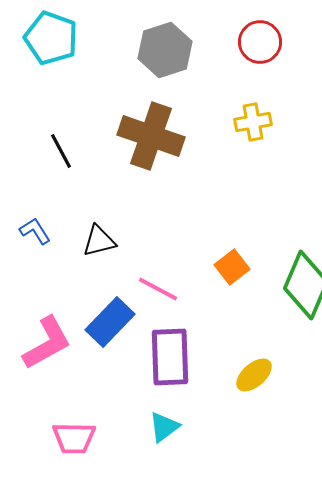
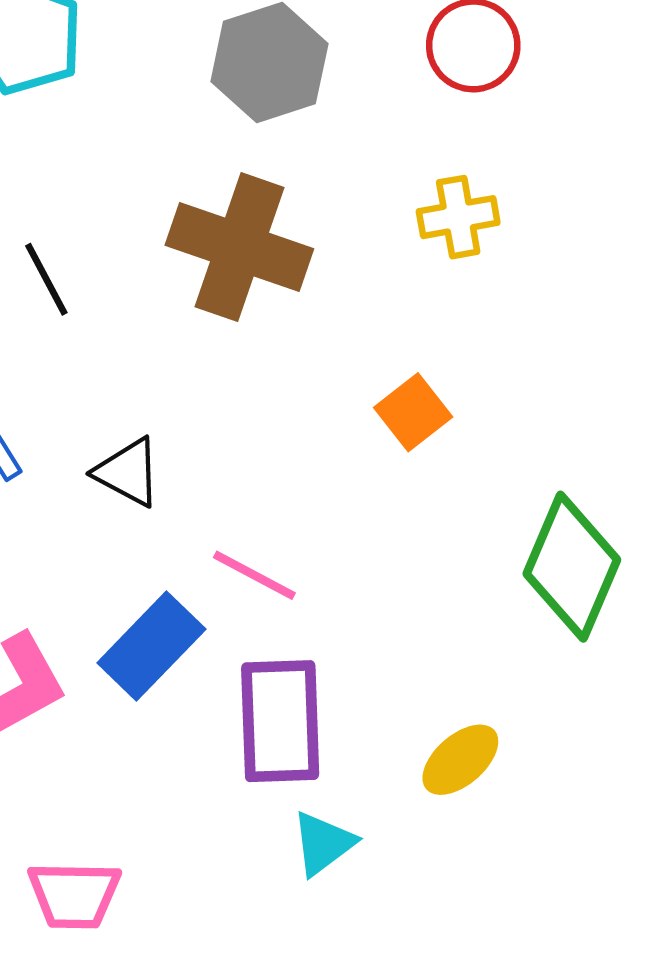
black triangle: (99, 241) -> (128, 472), turned 42
orange square: (232, 267) -> (413, 412), moved
cyan triangle: (164, 427) -> (323, 843), moved

